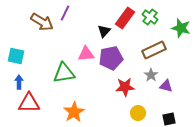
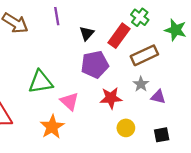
purple line: (65, 13) -> (57, 16), moved, turned -35
red rectangle: (125, 18) -> (119, 36), moved
pink triangle: (86, 54) -> (69, 101), moved, turned 48

